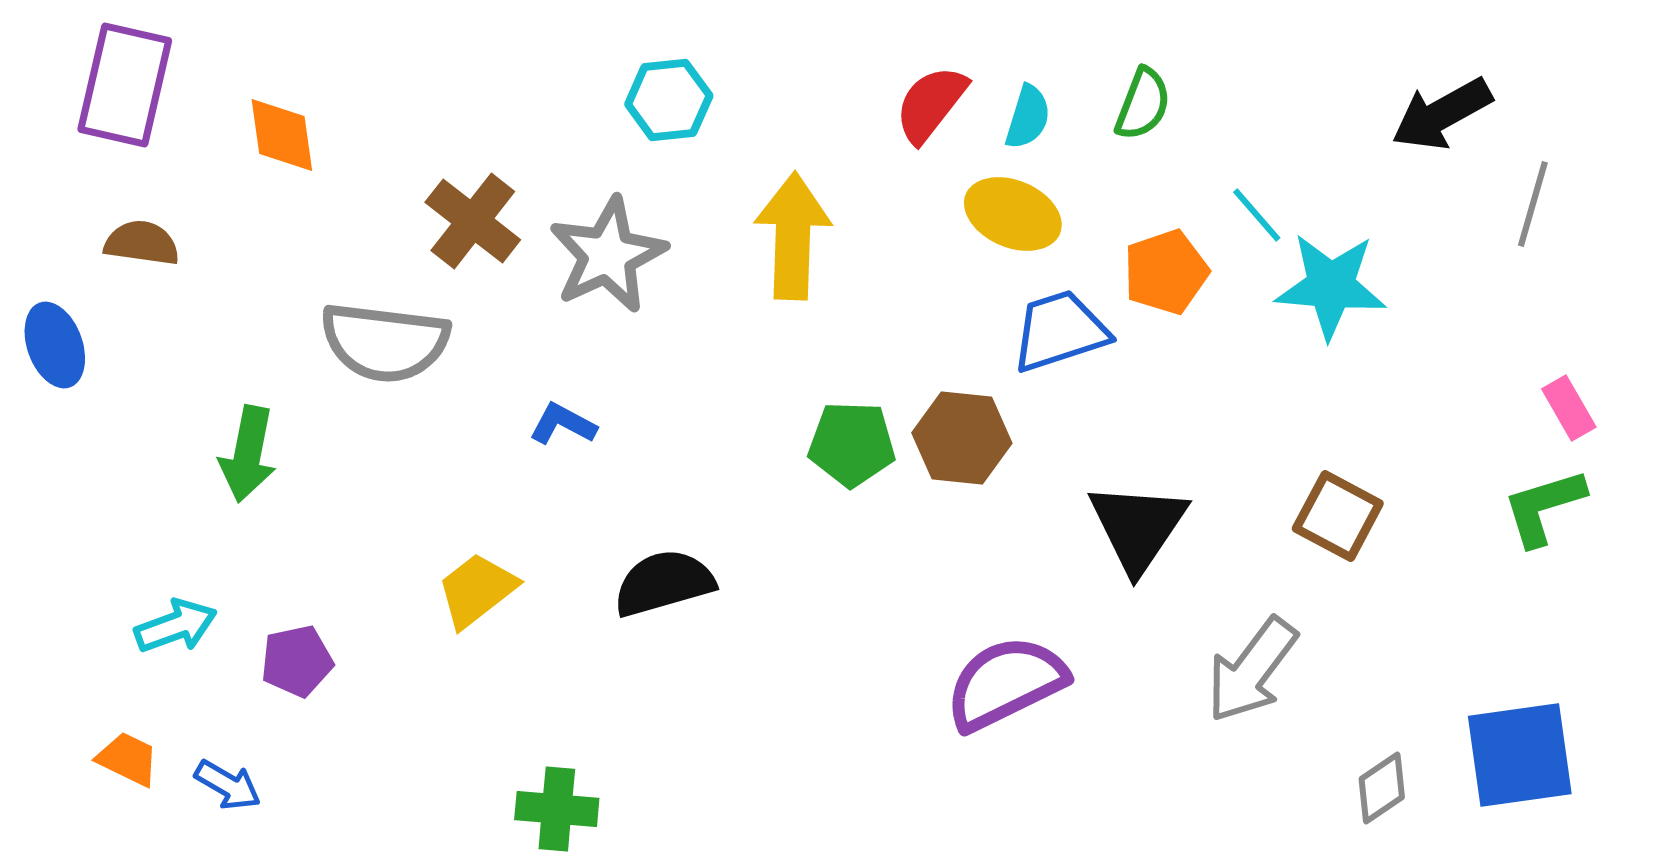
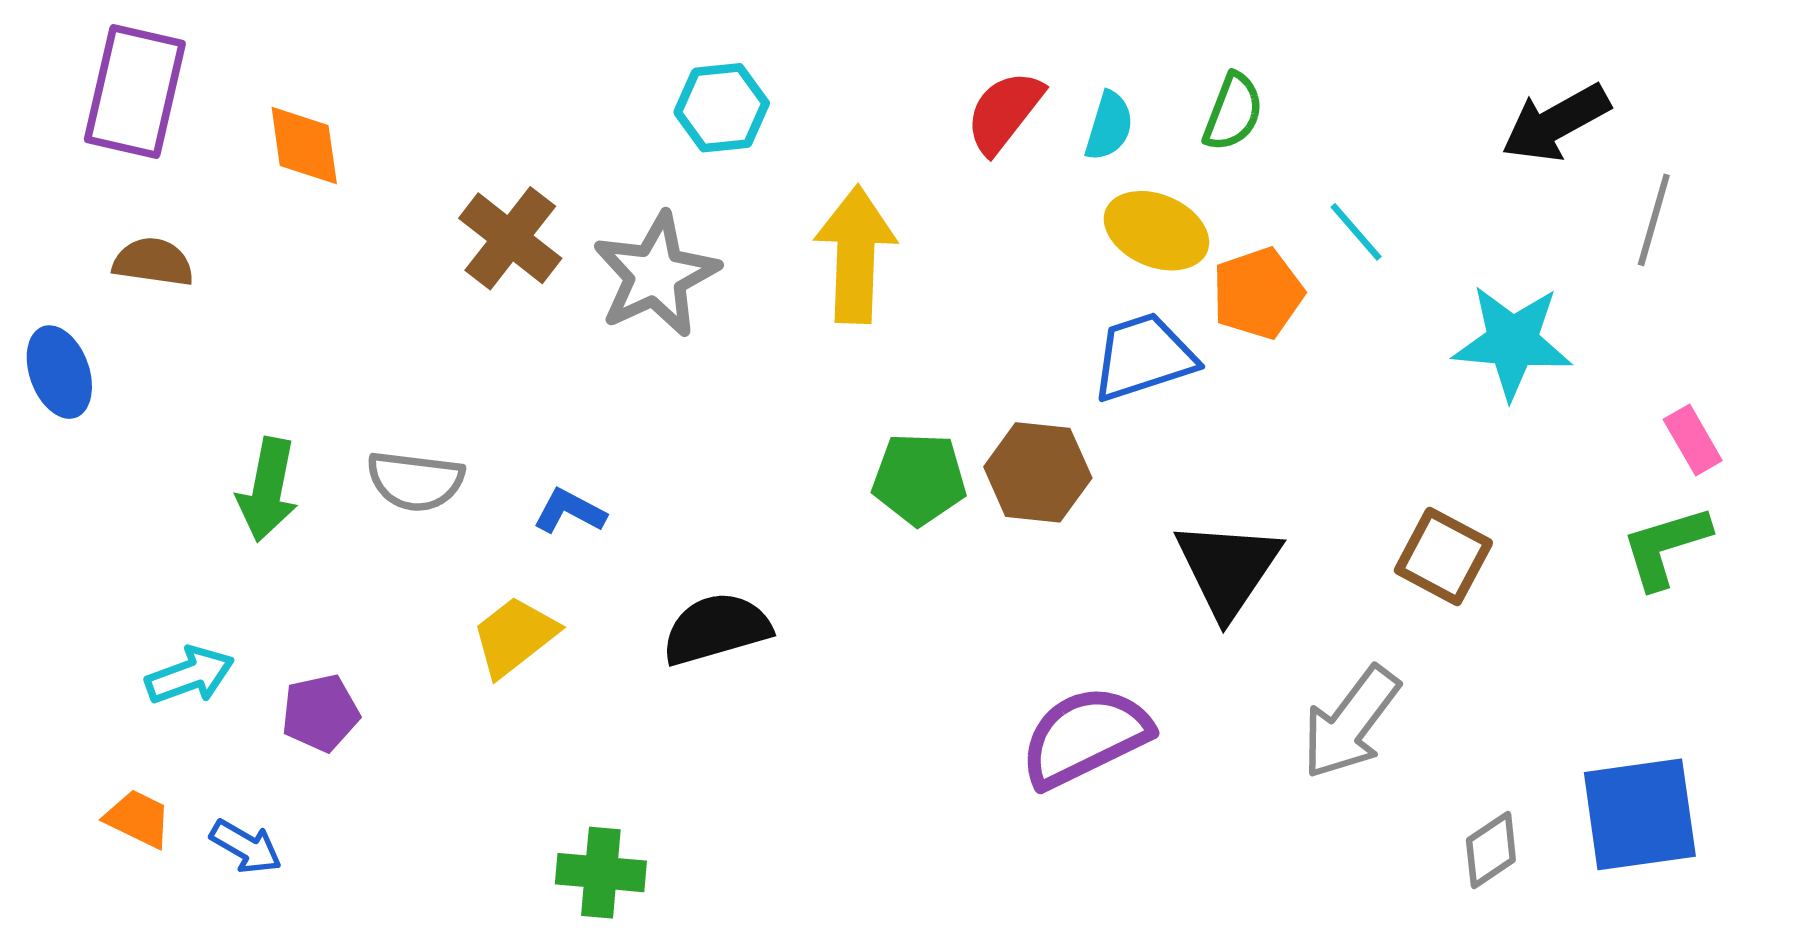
yellow ellipse: (1013, 214) -> (1156, 231), moved
cyan star: (1331, 286) -> (1512, 342), moved
gray semicircle: (385, 342) -> (415, 481), moved, size x0.7
blue L-shape: (563, 424) -> (570, 511), moved

